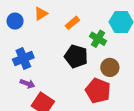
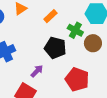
brown circle: (110, 67) -> (93, 43), moved
purple arrow: (27, 84) -> (37, 71), moved, turned -64

